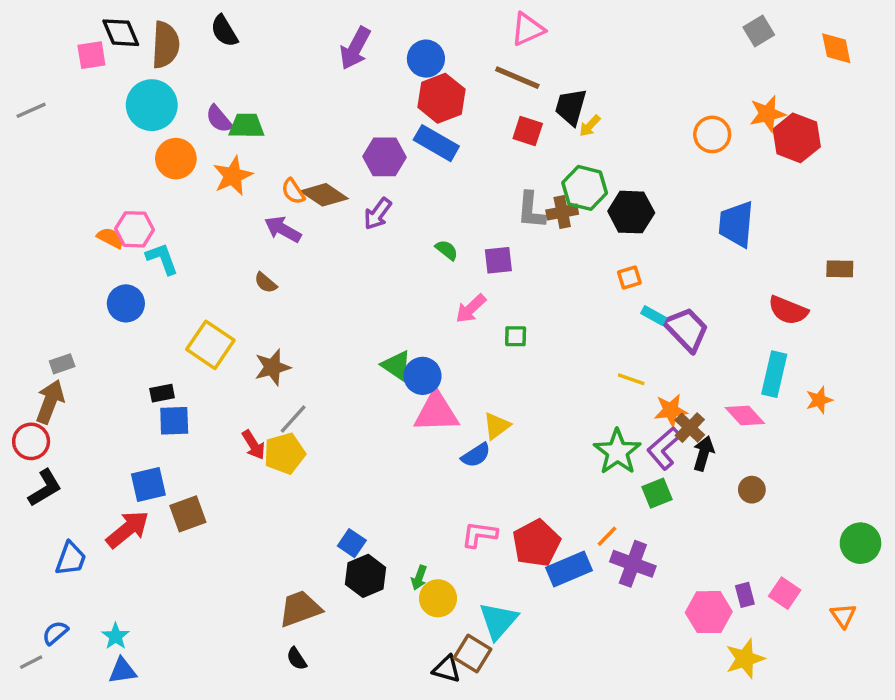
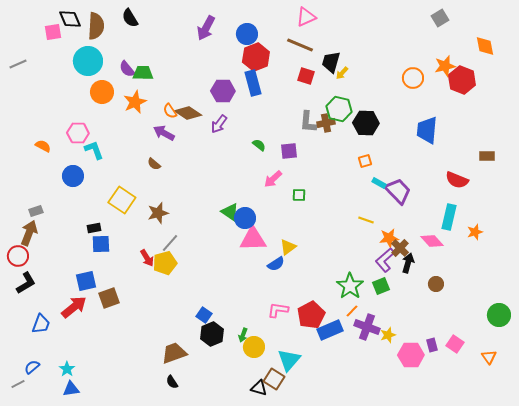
orange diamond: (836, 48) -> (485, 46), moved
blue rectangle: (436, 143) -> (253, 83), turned 45
orange semicircle: (110, 238) -> (43, 146), moved
green star: (617, 452) -> (350, 286), moved
yellow star: (745, 659) -> (388, 335), moved, size x0.7

